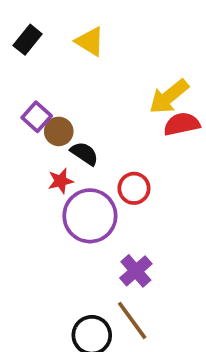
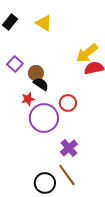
brown circle: (59, 131) -> (36, 73), moved

